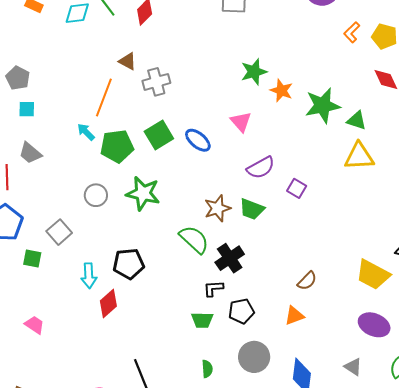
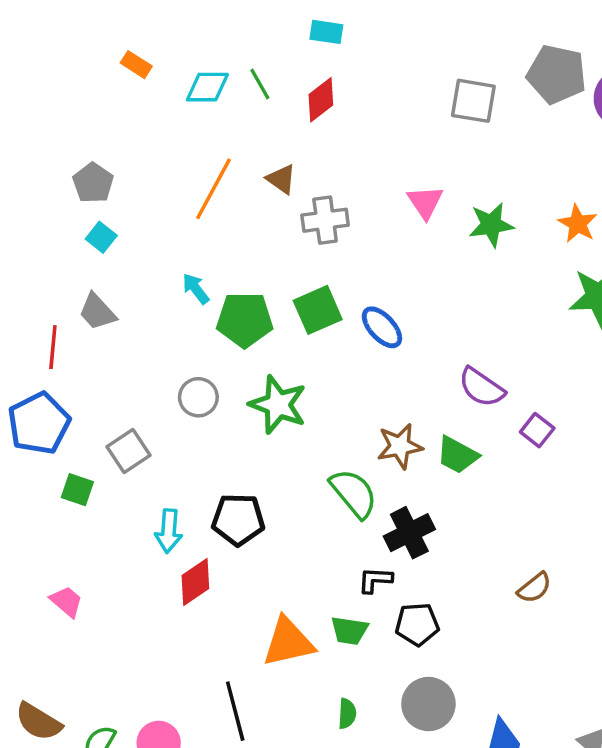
orange star: (281, 90) -> (578, 224), moved
orange line: (104, 97) -> (213, 189), moved
cyan square: (27, 109) -> (101, 237), turned 30
pink triangle: (241, 122) -> (425, 202), moved
purple semicircle: (261, 168) -> (482, 387), turned 56
orange triangle: (294, 316) -> (288, 642), moved, size x1.6

